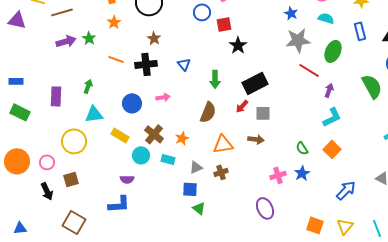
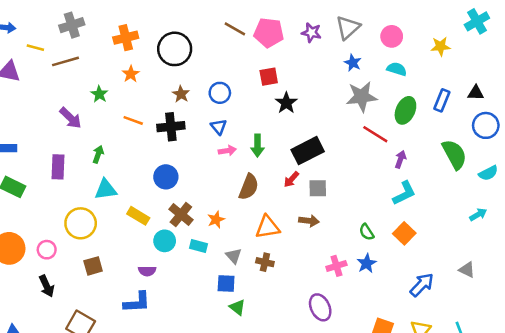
blue circle: (202, 12) -> (220, 93), moved
blue rectangle: (360, 31) -> (442, 100), moved, turned 36
purple arrow: (66, 41) -> (71, 118), moved, turned 60
pink arrow: (163, 97) -> (227, 151), moved
blue circle: (132, 103) -> (166, 177), moved
gray triangle: (196, 167) -> (234, 256), turned -48
brown cross: (221, 172) -> (265, 262), turned 32
brown square: (71, 179) -> (93, 266), moved

